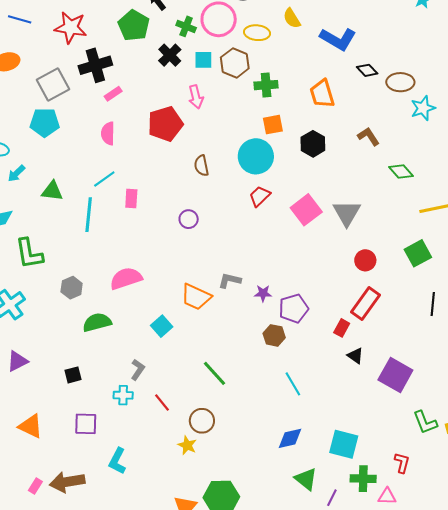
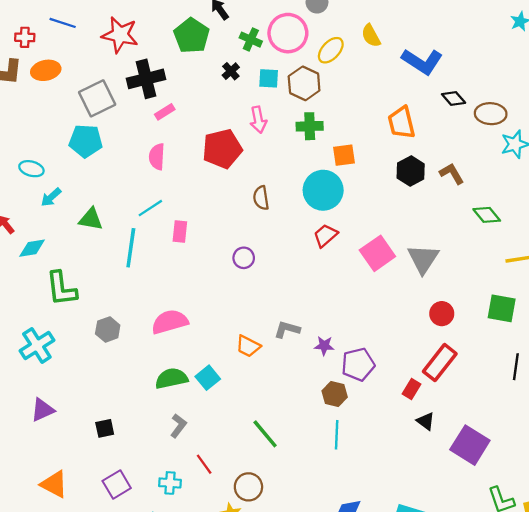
yellow ellipse: (257, 33) -> (331, 50), turned -55
black cross: (170, 55) -> (231, 71), size x0.7
green cross: (266, 85) -> (310, 126), moved
black hexagon: (313, 144) -> (411, 171), moved
green square: (418, 253) -> (502, 308), turned 36
orange trapezoid: (196, 297) -> (248, 346), size x0.7
green semicircle: (97, 322) -> (171, 378), moved
cyan line: (293, 384) -> (337, 435), moved, turned 30
cyan cross: (123, 395) -> (170, 483), moved
purple square: (86, 424) -> (117, 484), turned -35

